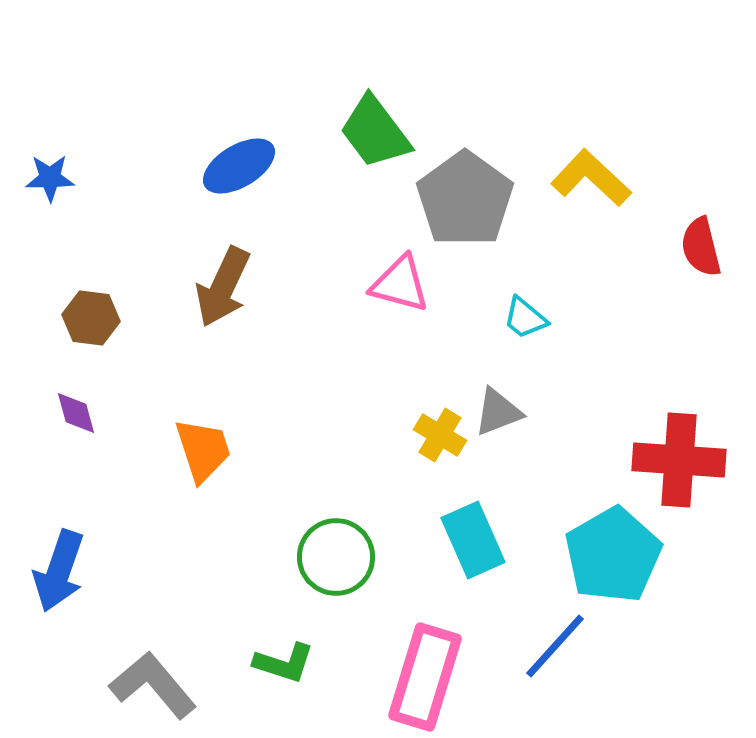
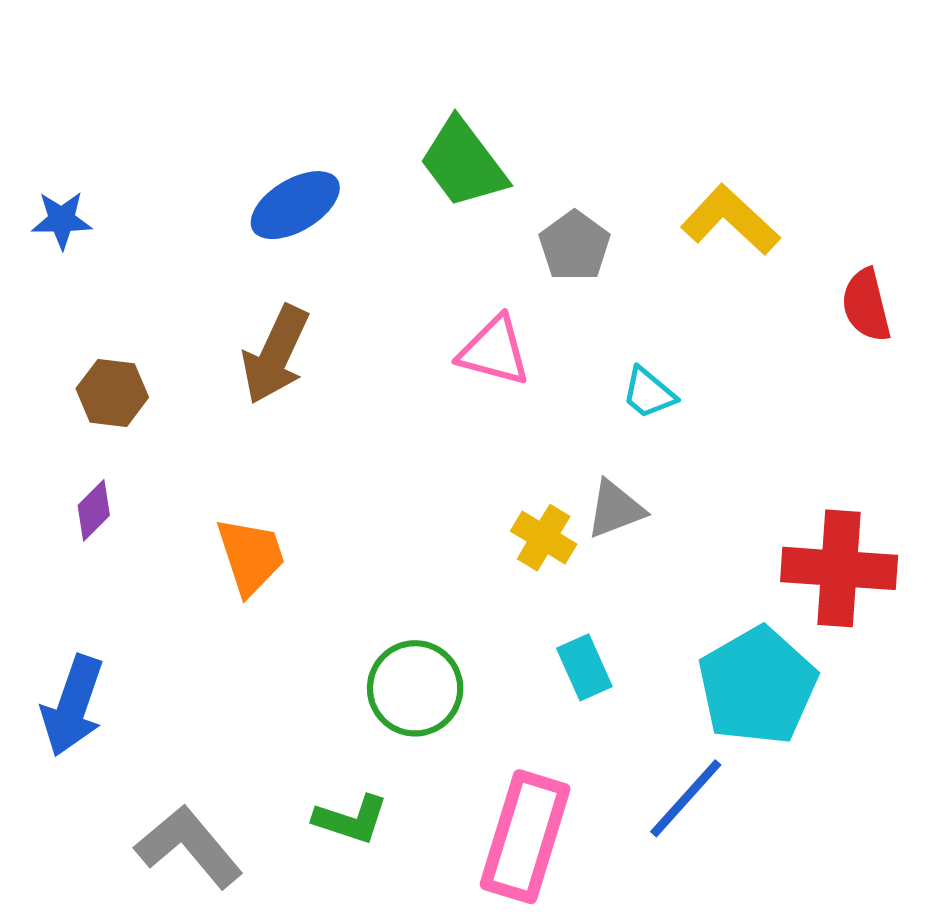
gray pentagon: (465, 199) -> (575, 246), size x0.6
purple diamond: (76, 413) -> (94, 510), turned 60
cyan rectangle: (473, 540) -> (584, 667), size x0.7

